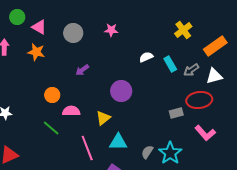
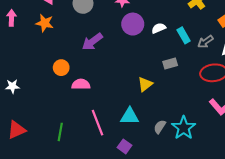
purple arrow: (82, 70) -> (92, 42), size x1.5
purple circle: (121, 91) -> (133, 24), moved
gray rectangle: (176, 113) -> (170, 63), moved
yellow triangle: (103, 118) -> (145, 84), moved
green line: (51, 128) -> (60, 132), moved, turned 60

